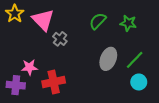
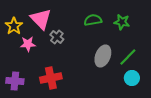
yellow star: (15, 14) -> (14, 26), moved
green semicircle: (98, 21) -> (93, 20), turned 36
pink star: (29, 67) -> (28, 44), moved

